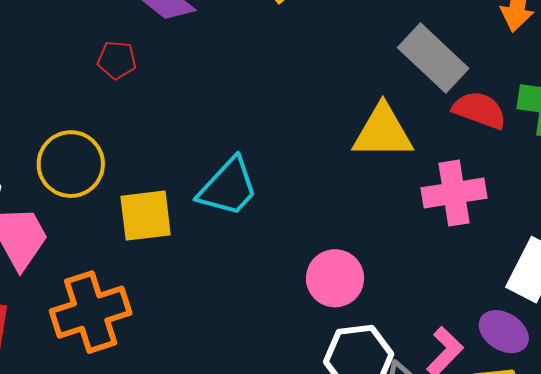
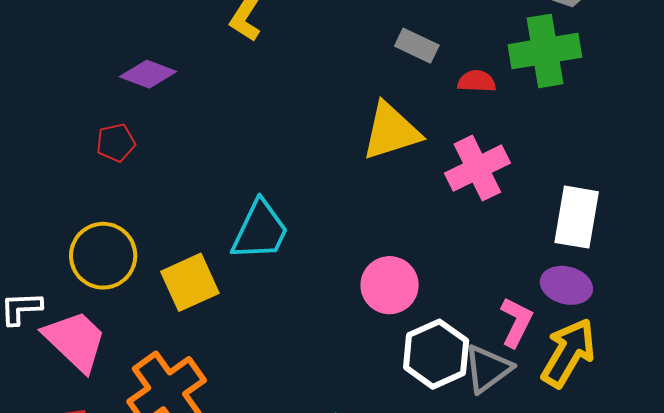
gray rectangle: (433, 58) -> (417, 46), size x0.6
red semicircle: (479, 110) -> (477, 81), size x0.7

